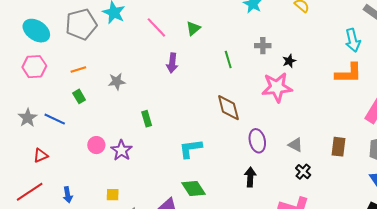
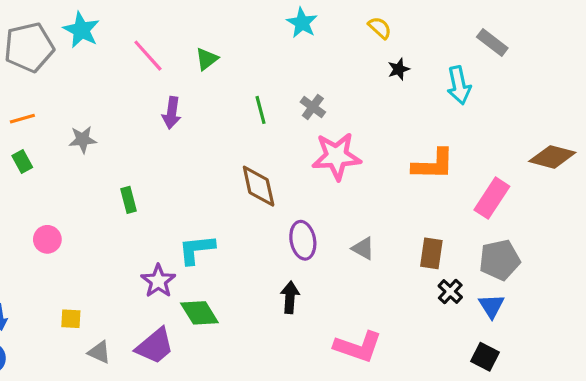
gray cross: (263, 46) -> (313, 107), moved, turned 35
black star: (289, 61) -> (399, 69), moved
orange L-shape: (349, 73) -> (433, 165), moved
purple star: (122, 150) -> (158, 281), moved
black cross: (303, 172) -> (450, 292), moved

